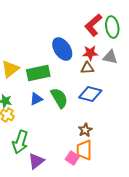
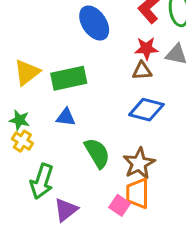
blue ellipse: (62, 49) -> (94, 23), moved
green semicircle: (59, 98) -> (97, 153), moved
blue triangle: (36, 99) -> (66, 117), turned 32
brown star: (85, 130) -> (139, 163), size x1.5

